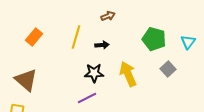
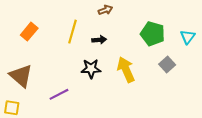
purple line: (87, 98) -> (59, 94), moved

